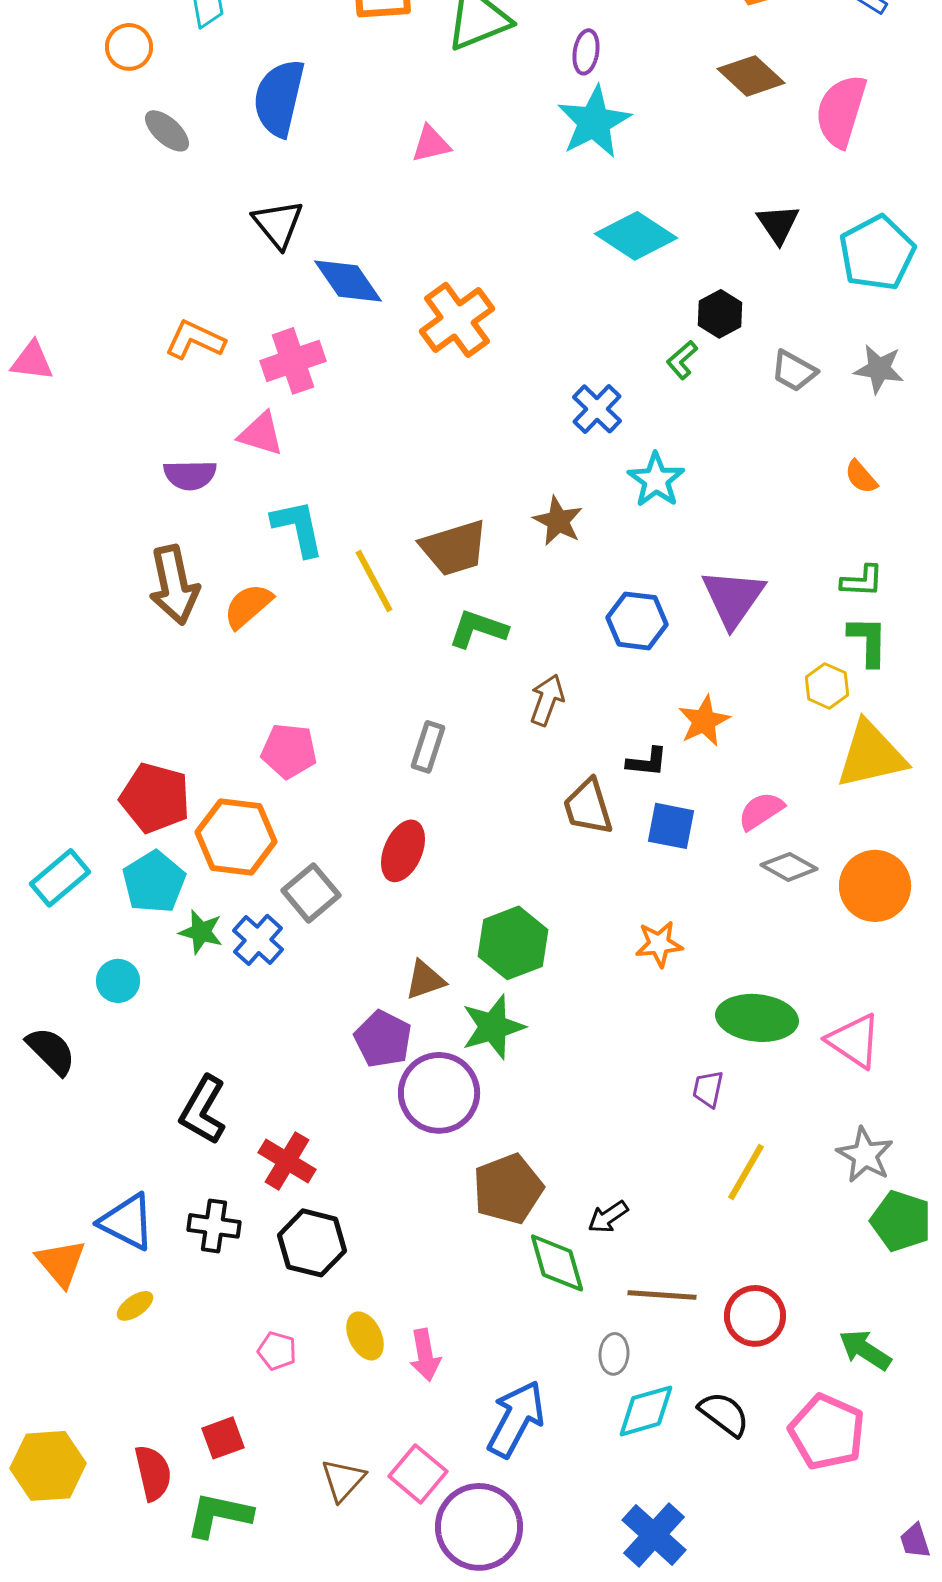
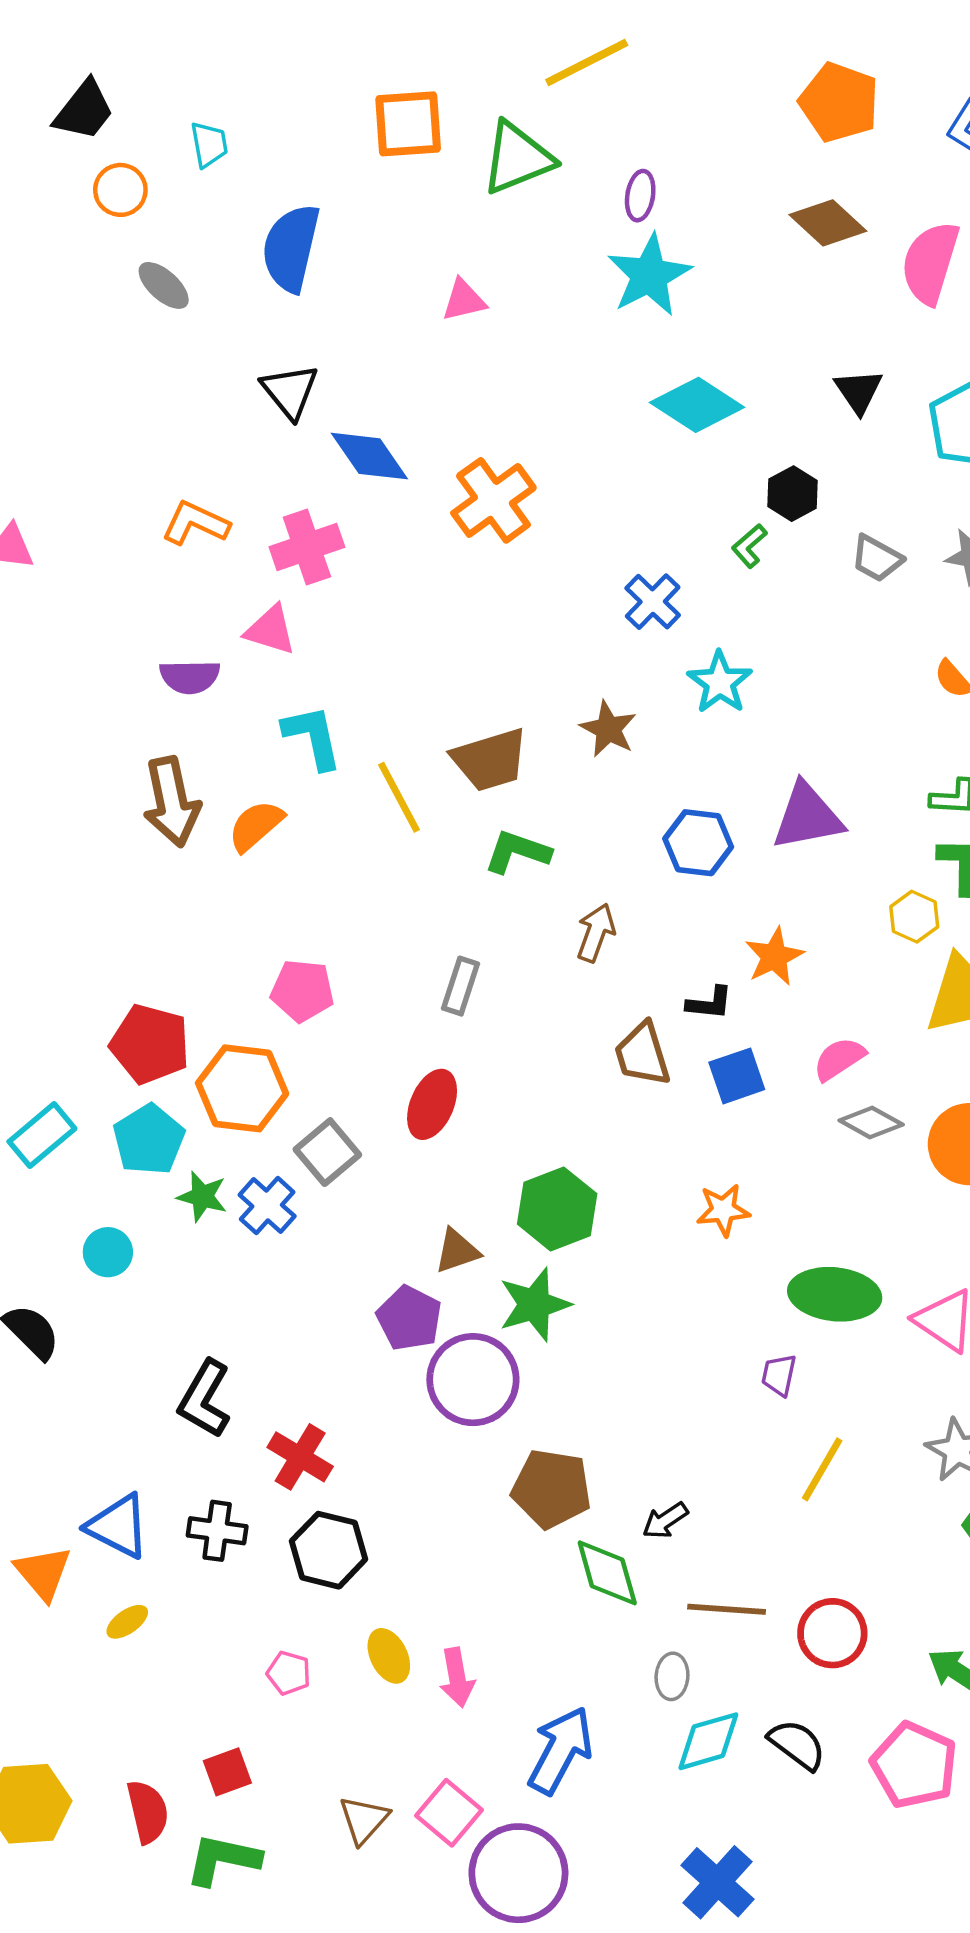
purple triangle: (733, 598) -> (807, 817), turned 44
blue square: (671, 826) -> (737, 1076), turned -30
brown pentagon: (508, 1189) -> (551, 1489), turned 30

